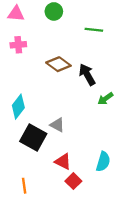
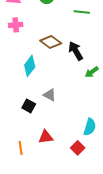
cyan diamond: (18, 107) -> (30, 66), moved
black square: (33, 138) -> (29, 106), size x0.6
red triangle: (63, 162) -> (46, 137), moved, turned -35
red square: (73, 181) -> (78, 148), moved

